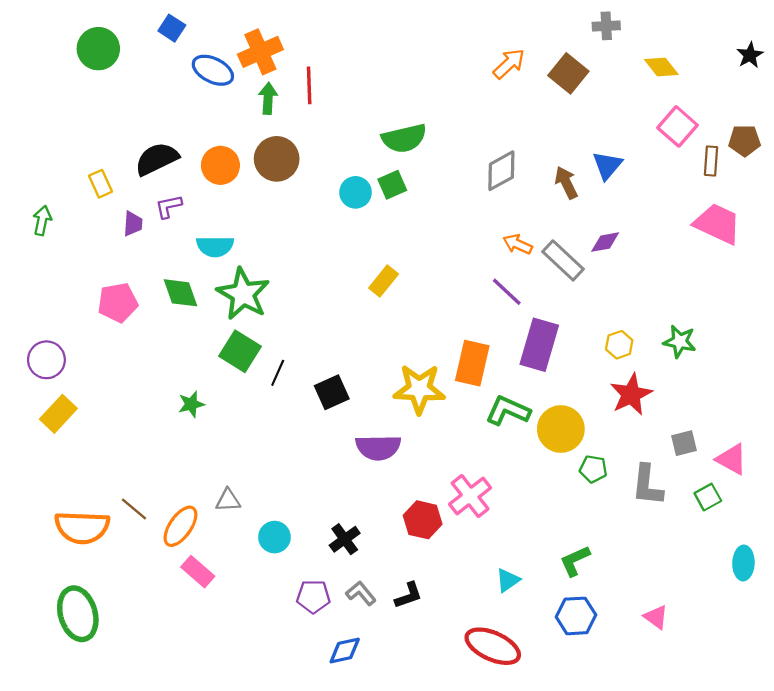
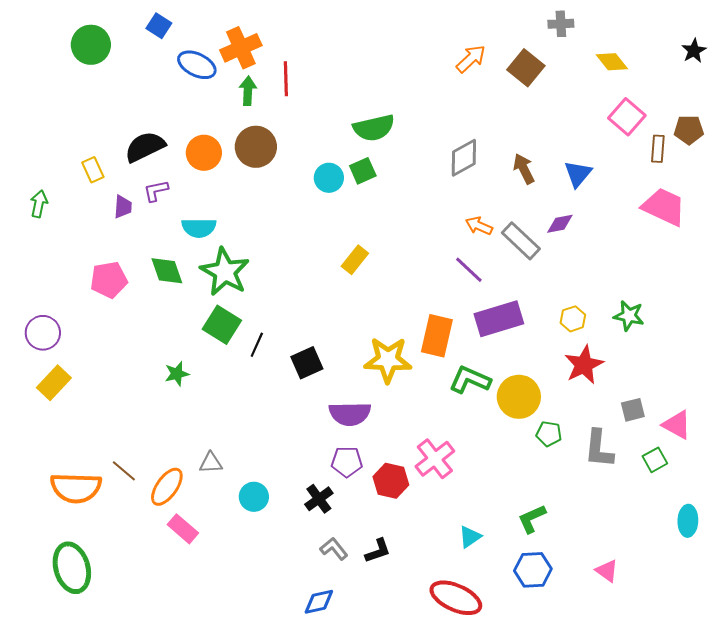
blue triangle: (607, 165) -> (578, 174), moved
purple rectangle: (539, 345) -> (499, 319), turned 57
purple pentagon: (313, 596) -> (347, 462), moved

